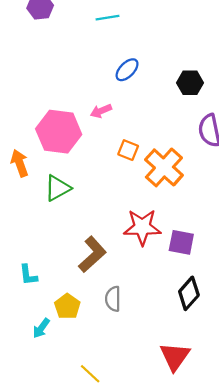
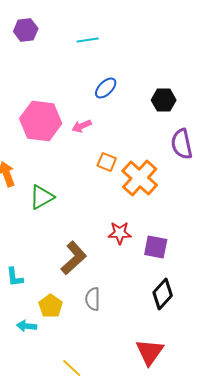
pink hexagon: (59, 132) -> (41, 121), moved
red star: (142, 227) -> (120, 233), size x0.7
cyan arrow: (41, 328) -> (27, 326), turned 60

